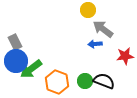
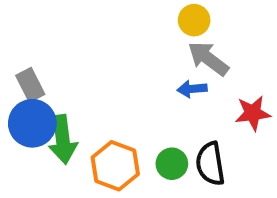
yellow circle: (88, 10) -> (194, 20), moved
green arrow: (31, 69) -> (63, 139), turned -60
black semicircle: (104, 81) -> (210, 164), turned -120

